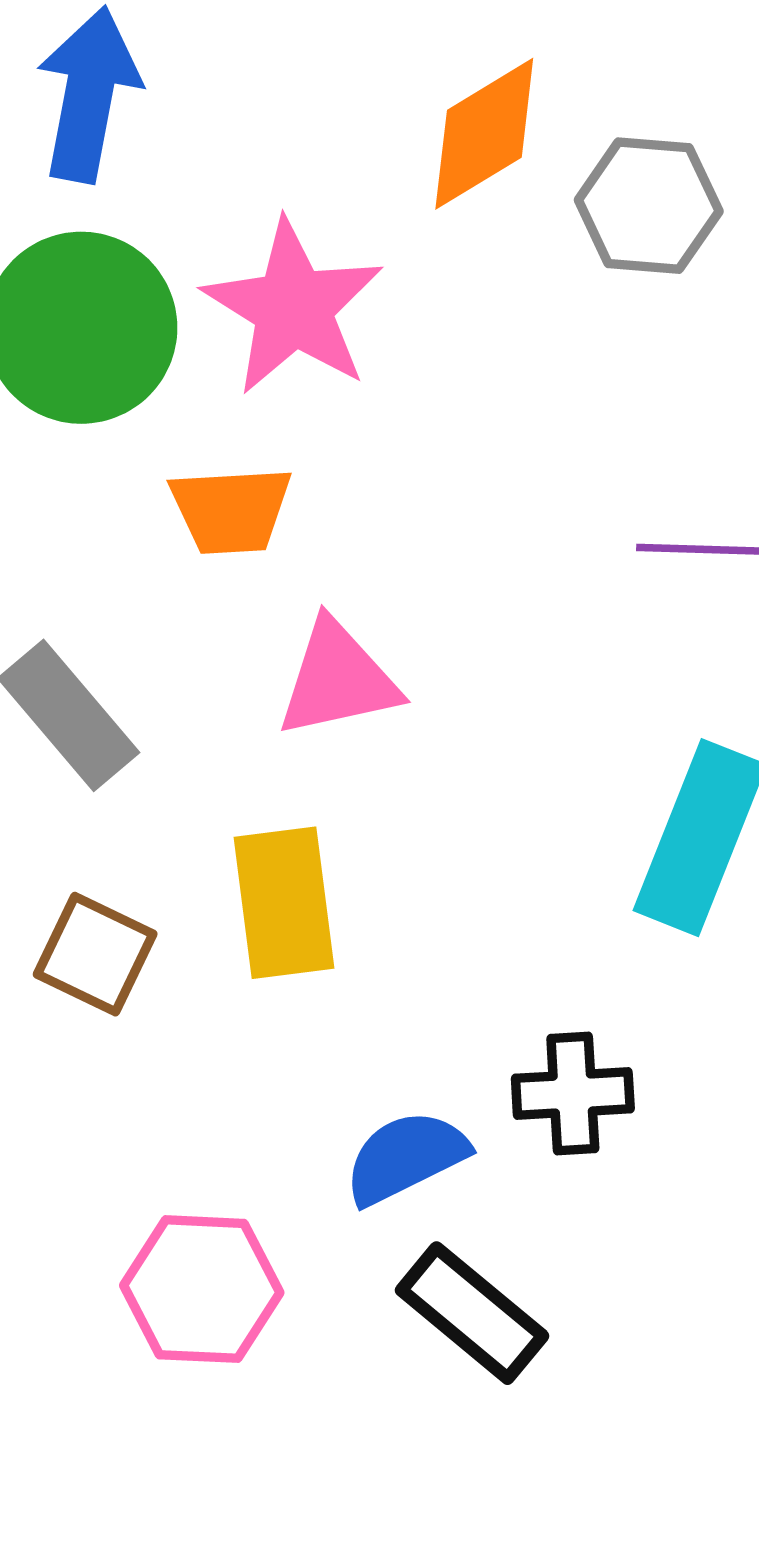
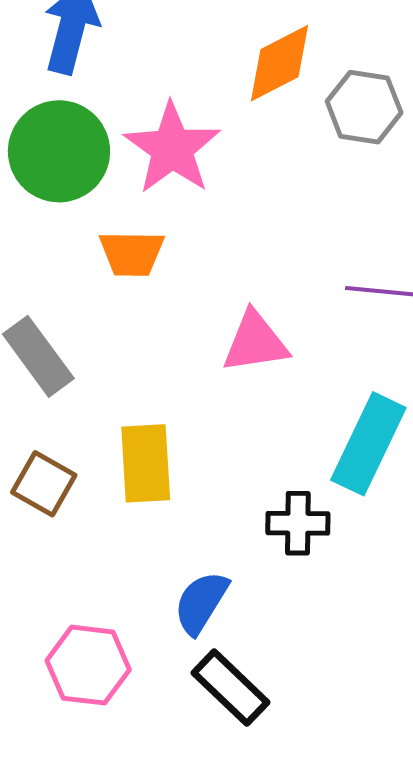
pink triangle: (338, 679) -> (255, 342), moved
black cross: (573, 1094) -> (298, 523), moved
blue semicircle: (406, 1157) -> (201, 603), turned -36

